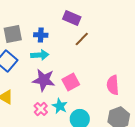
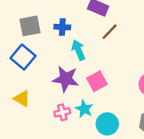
cyan arrow: (40, 55) -> (78, 50), moved, turned -108
pink cross: (41, 109) -> (62, 112), turned 32

